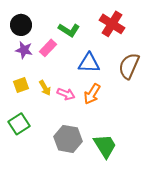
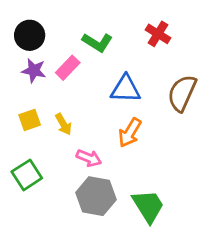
red cross: (112, 24) -> (158, 34), size x0.7
pink arrow: (66, 94) -> (89, 158), moved

